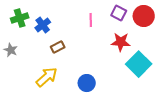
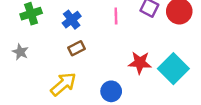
blue cross: (43, 25) -> (72, 20), moved
red star: (121, 42) -> (140, 63), moved

